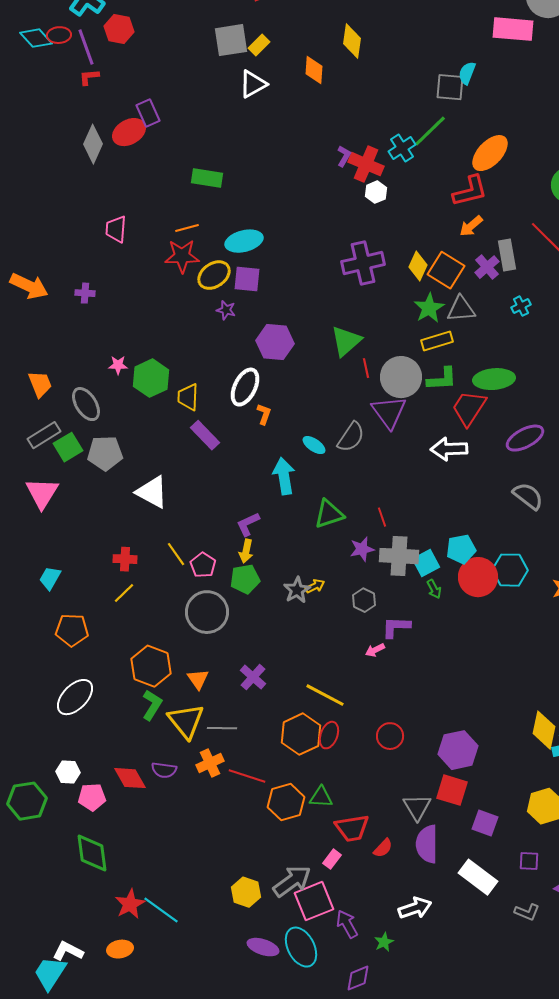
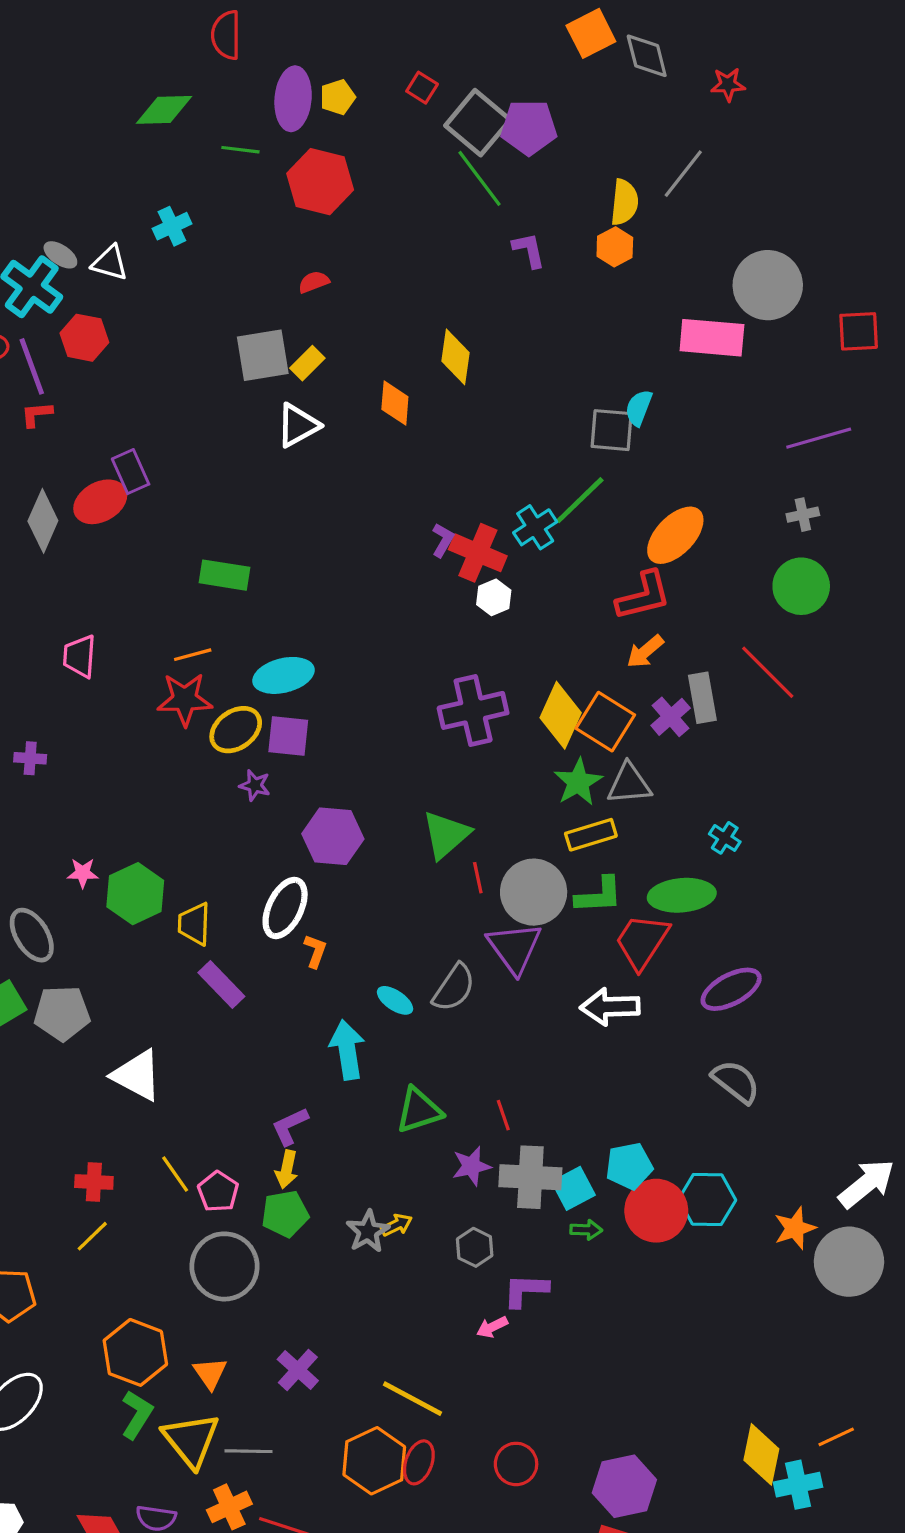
yellow diamond: (418, 266) -> (561, 715), size x1.4
cyan cross: (521, 306) -> (725, 838), moved, turned -30
green arrow: (434, 589) -> (586, 1230), turned -60

